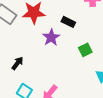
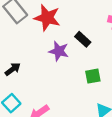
purple star: (51, 37) -> (59, 51), turned 30

